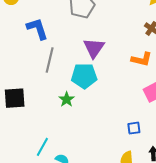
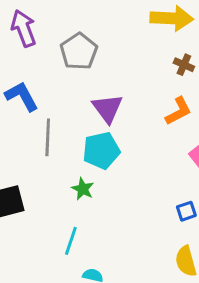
orange L-shape: (142, 59) -> (178, 111), turned -30
cyan line: (42, 147) -> (71, 241), moved

